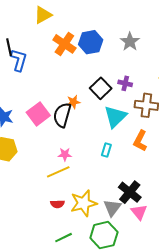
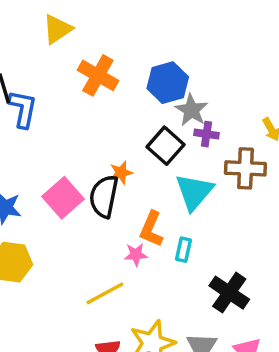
blue hexagon: (91, 42) -> (168, 83), moved
gray star: (130, 42) -> (191, 110), moved
orange L-shape: (140, 141) -> (151, 229), moved
pink star: (65, 154) -> (136, 254), moved
black cross: (130, 192) -> (229, 293), moved

